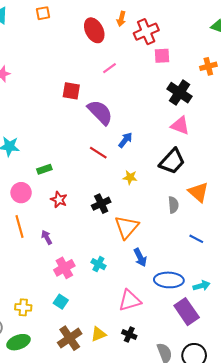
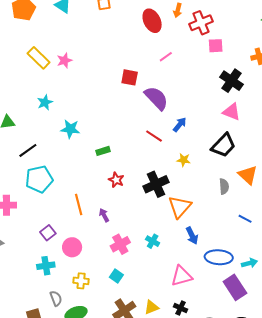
pink circle: (21, 193) -> (72, 247), moved
black cross: (101, 204) -> (156, 184), size x1.4

